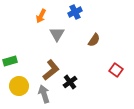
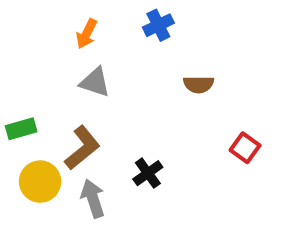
gray triangle: (57, 34) -> (95, 82), moved, turned -42
brown semicircle: (94, 40) -> (199, 84), turned 56
brown L-shape: (51, 70) -> (82, 148), moved

